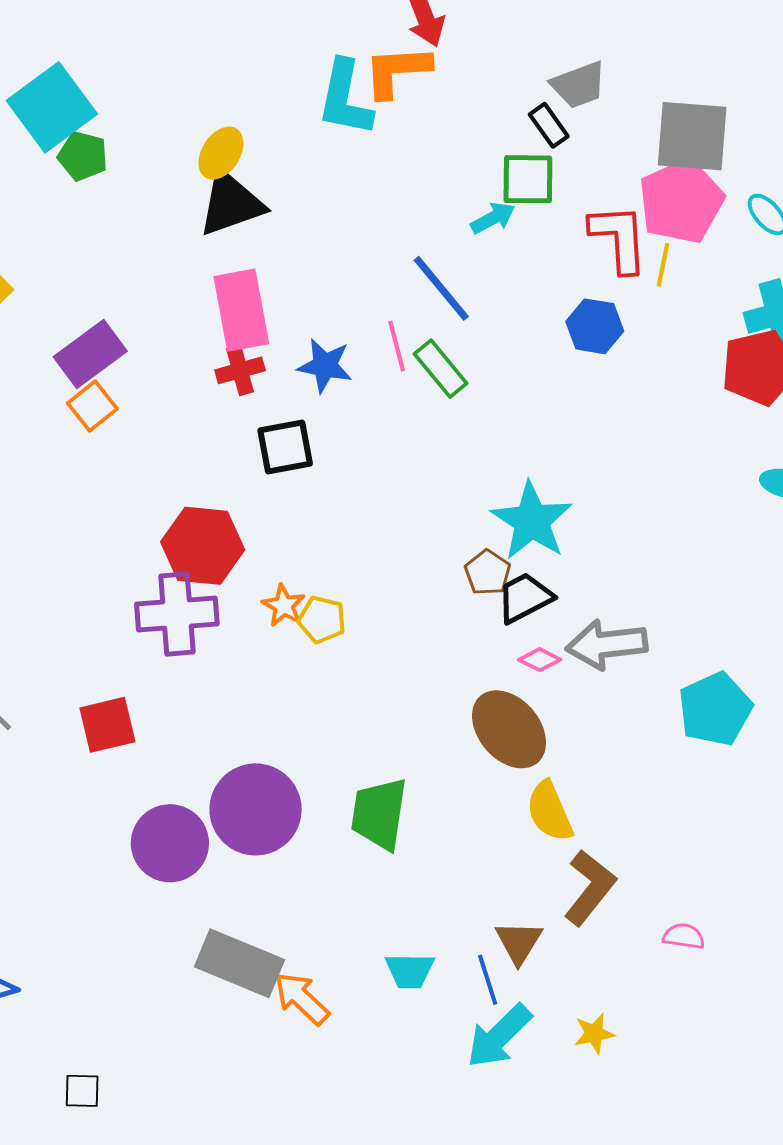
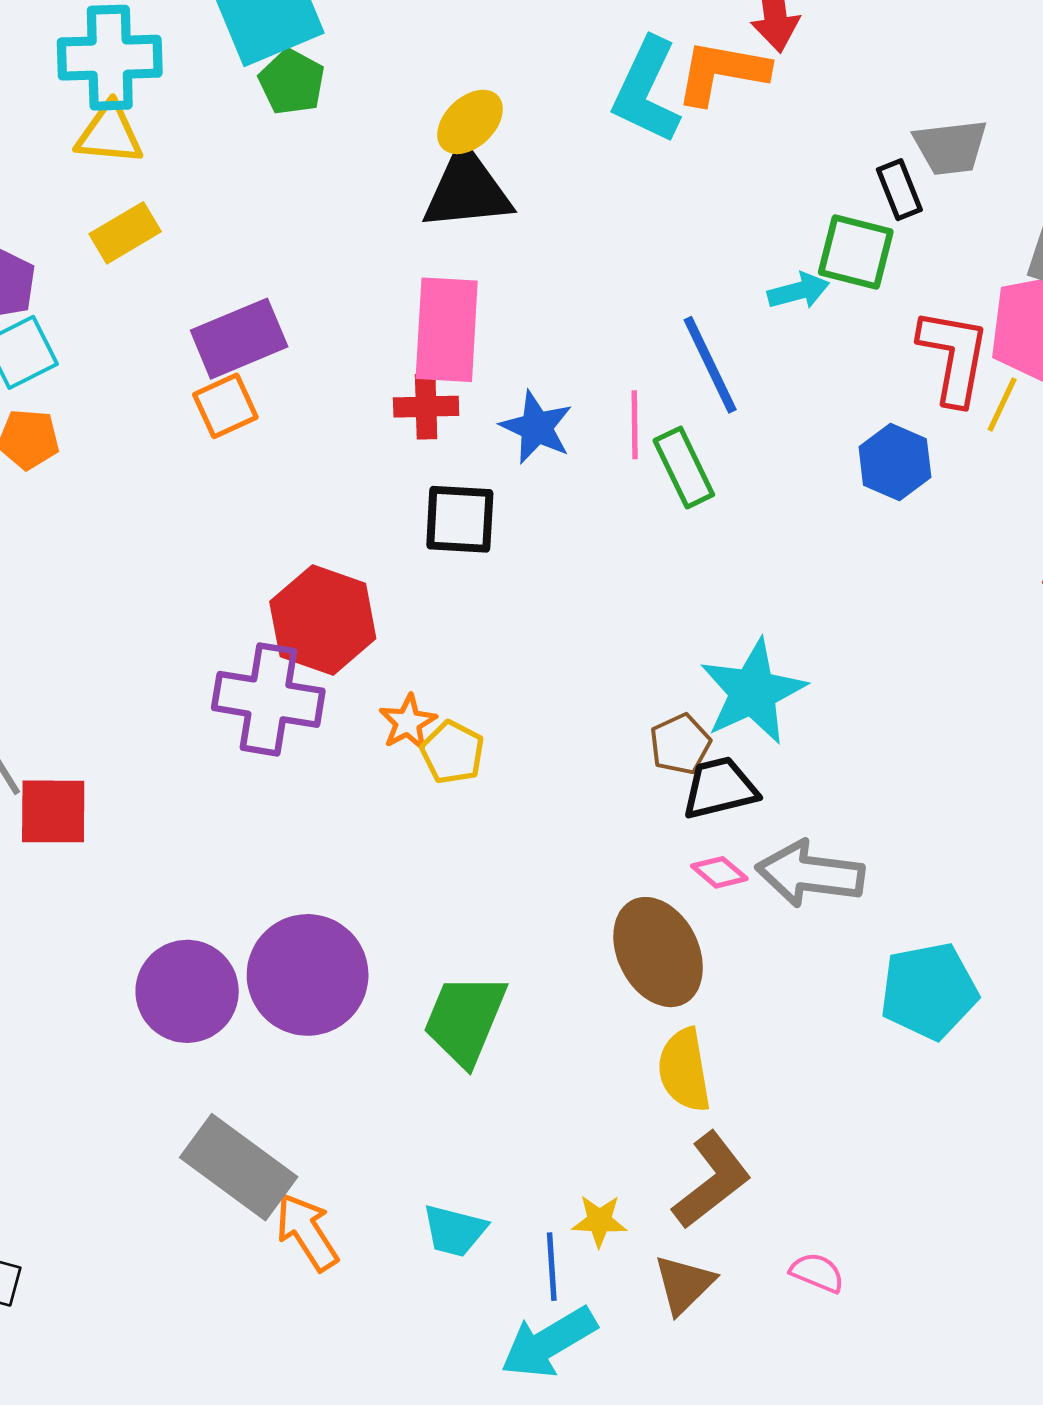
red square: (107, 725) -> (53, 811), moved
brown triangle: (519, 942) -> (684, 1284), moved
yellow star: (594, 1034) -> (599, 1221), moved

